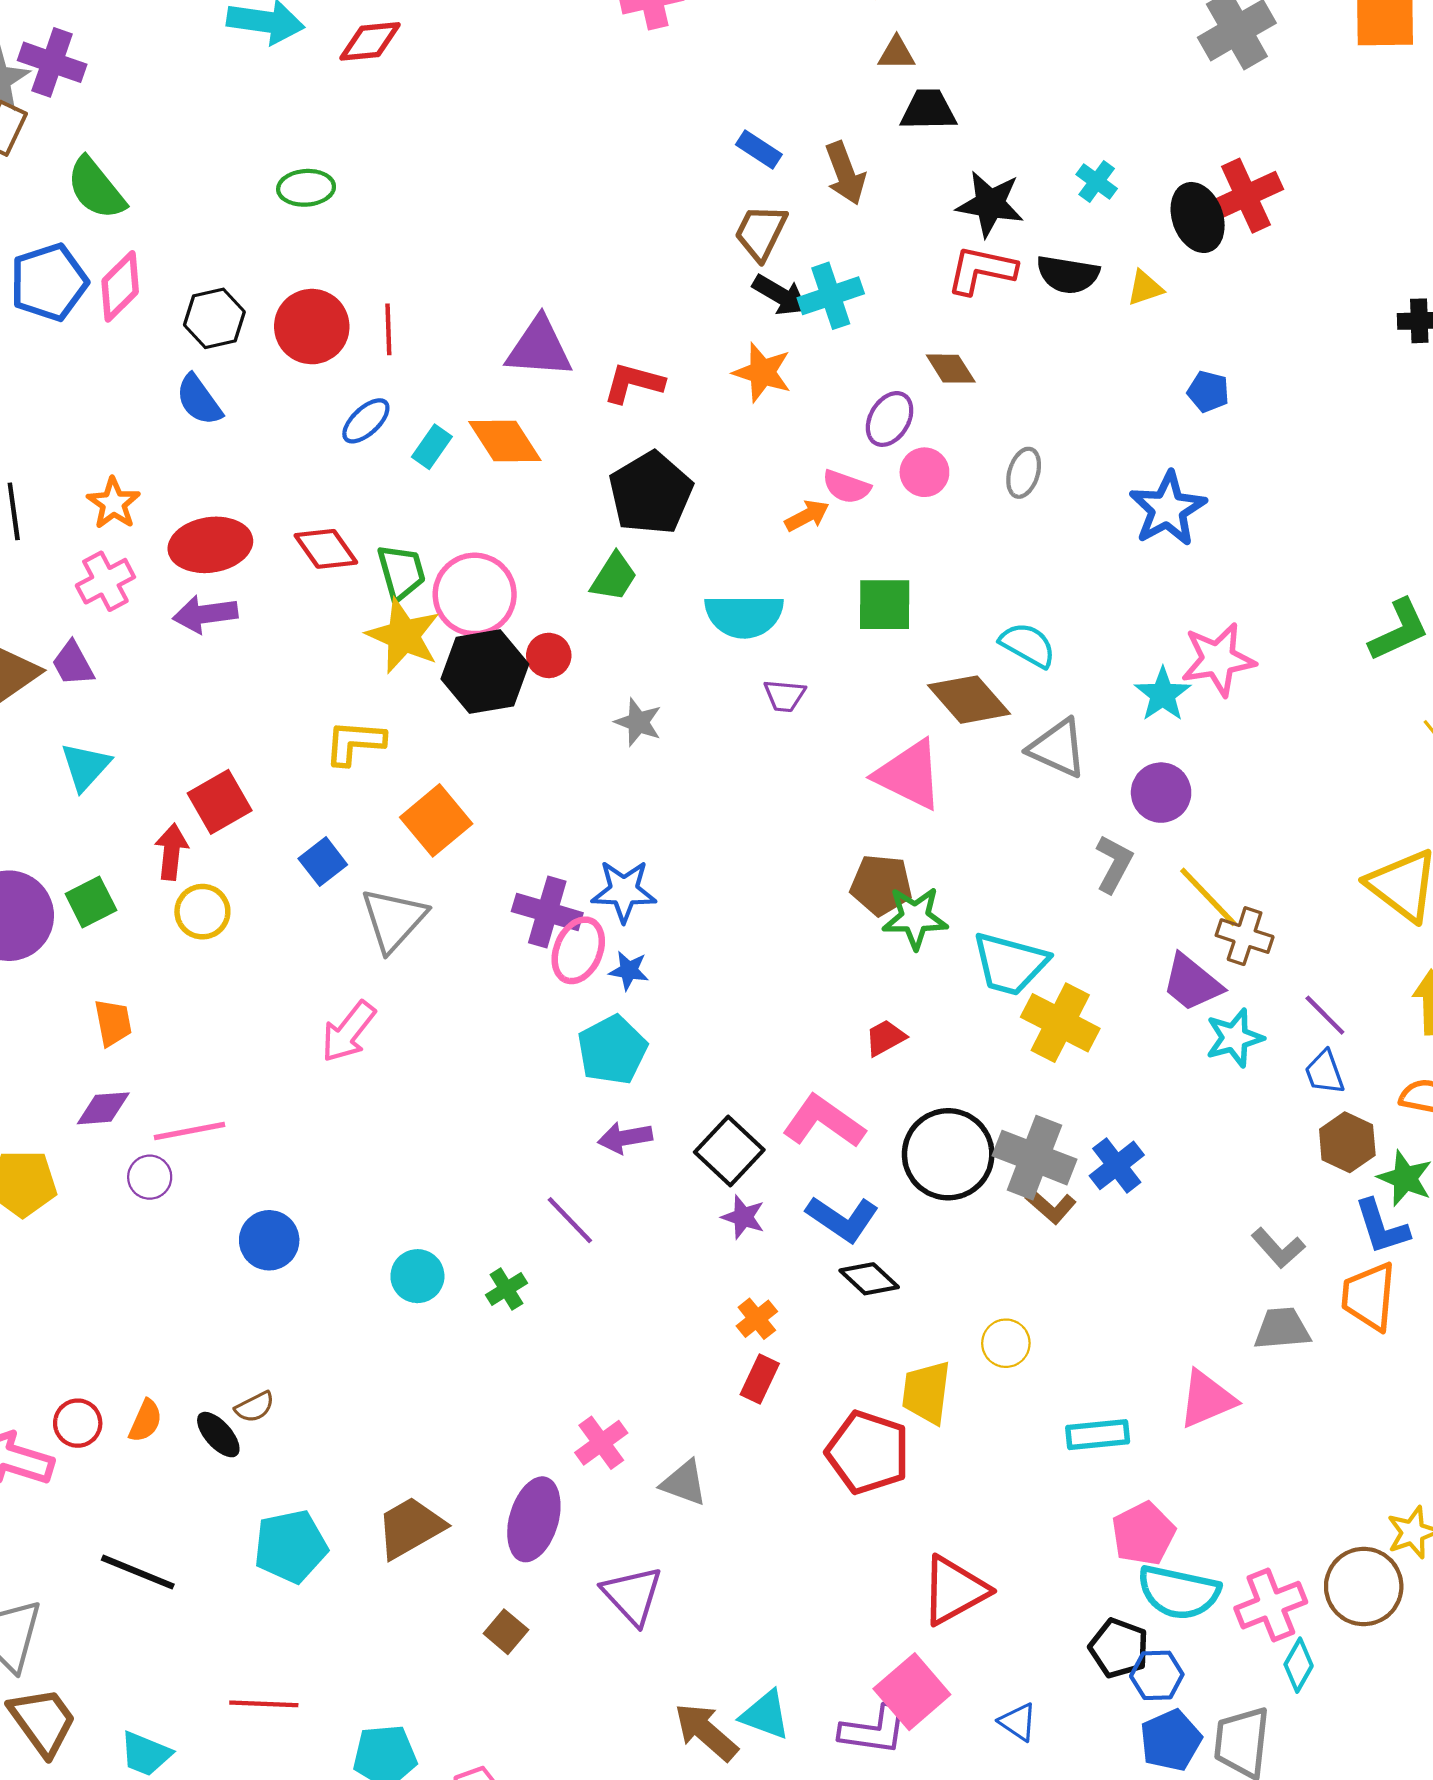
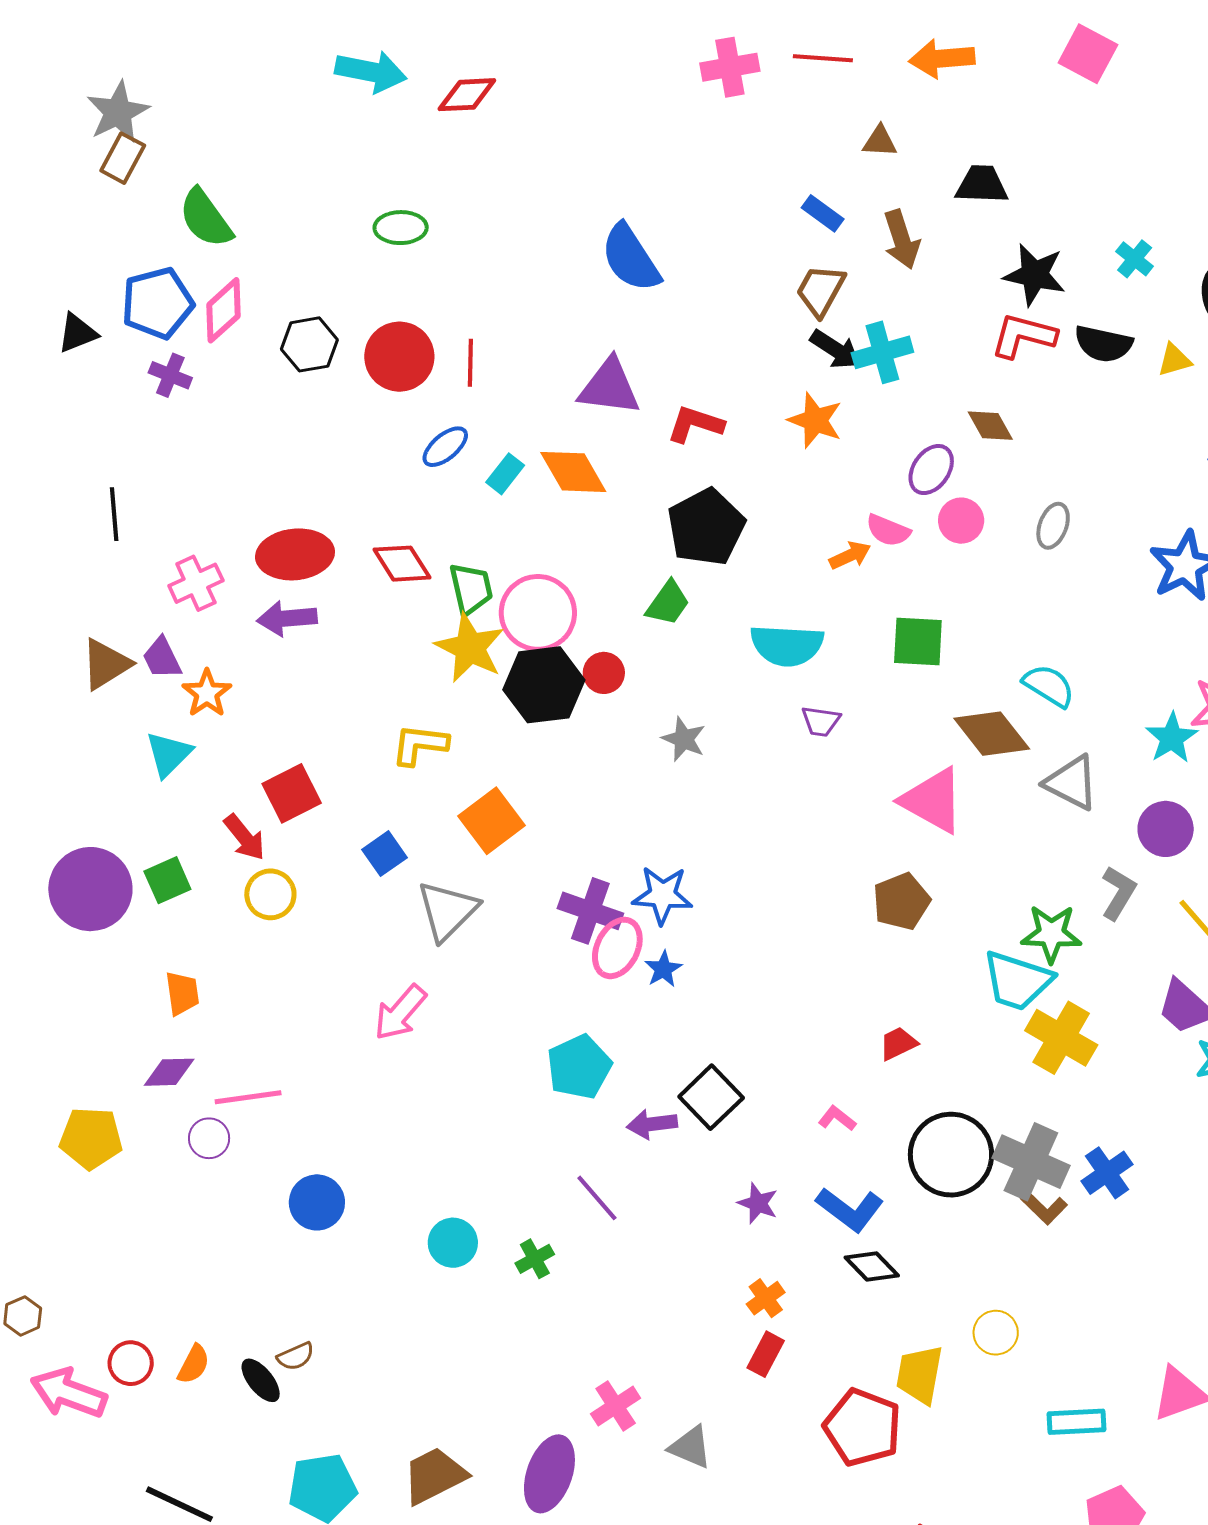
brown triangle: (896, 53) -> (880, 141), moved
purple cross: (52, 62) -> (170, 375), moved, size x0.7
blue semicircle: (199, 400) -> (631, 258), moved, size x1.4
orange star: (114, 503) -> (207, 693), moved
red arrow: (171, 852) -> (245, 837), turned 132
brown pentagon: (881, 885) -> (901, 901), turned -30
green star: (915, 918) -> (1051, 934), moved
blue star: (629, 971) -> (663, 969), turned 30
cyan pentagon: (612, 1050) -> (579, 1067), moved
pink L-shape: (824, 1122) -> (837, 1118), size x0.5
black square: (729, 1151) -> (711, 1097), moved

